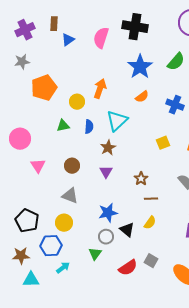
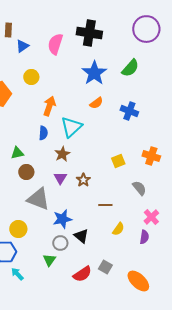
orange arrow: (100, 89) -> (49, 106), moved
yellow circle: (77, 102) -> (31, 77), moved
green triangle: (63, 126) -> (17, 153), moved
yellow square: (163, 143) -> (118, 161), moved
brown star: (141, 179) -> (83, 180), moved
gray triangle: (70, 196) -> (38, 199), moved, size x1.4
yellow semicircle: (150, 223) -> (118, 229), moved
cyan arrow: (63, 268) -> (17, 274), turned -96

